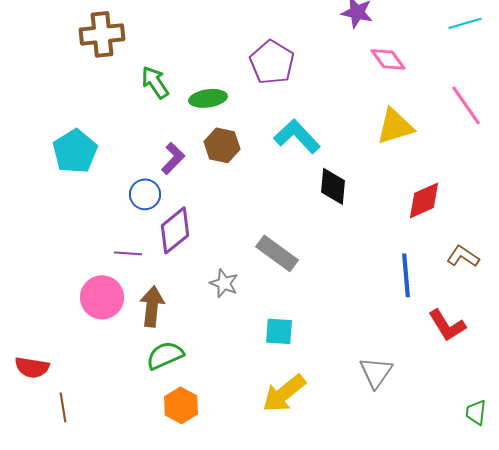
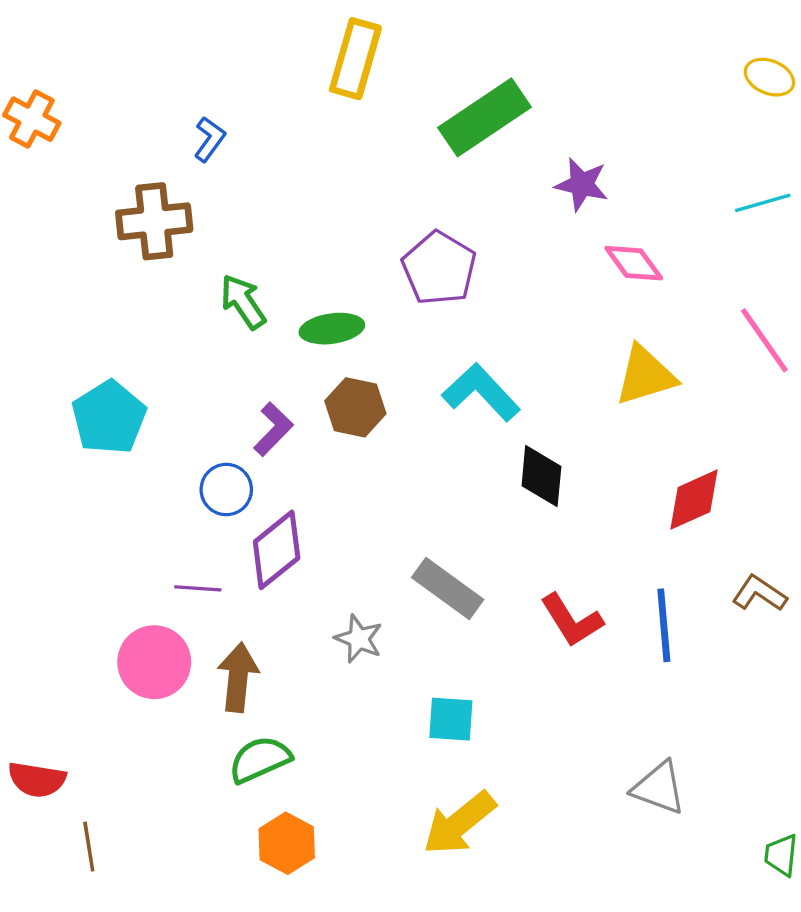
red L-shape: (447, 325) -> (572, 620), moved
gray triangle: (376, 372) -> (659, 788), moved, turned -45

